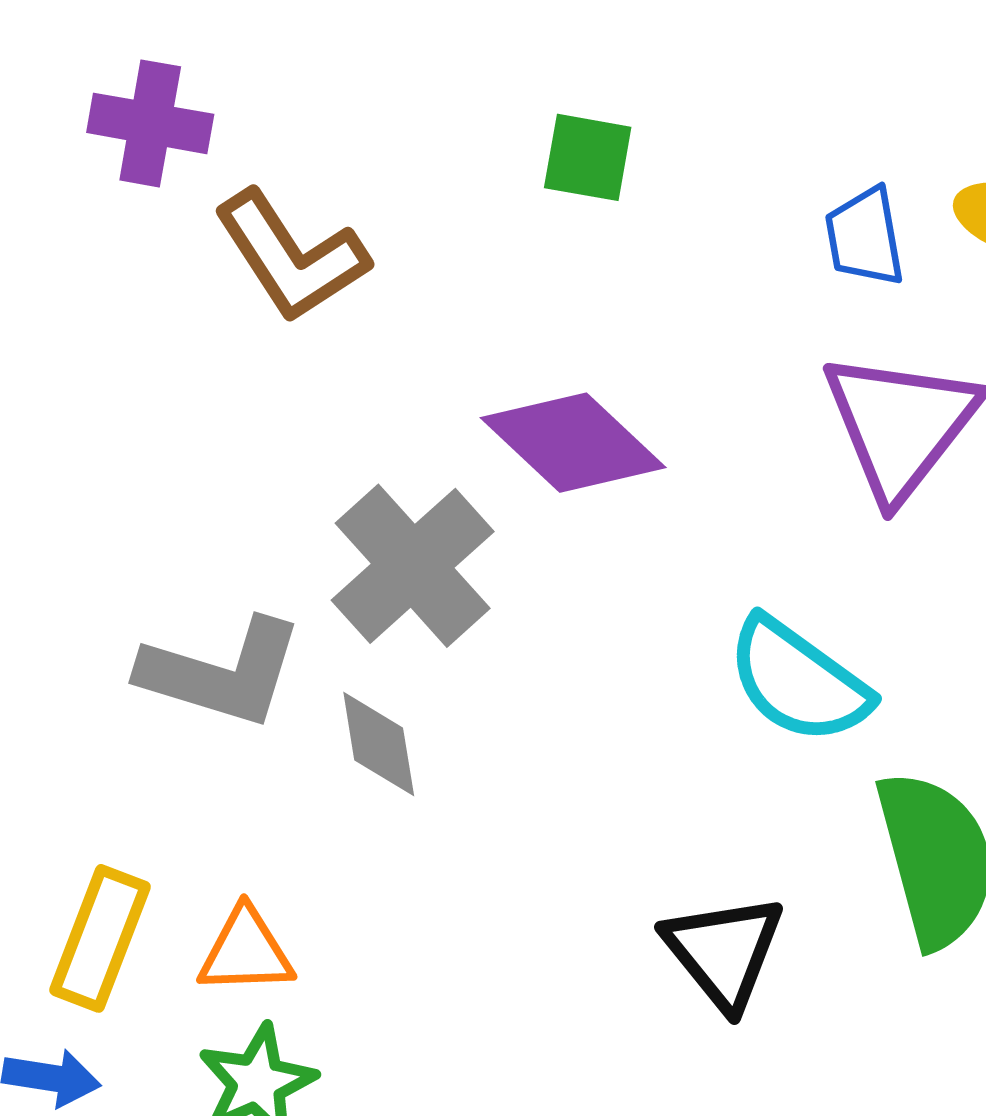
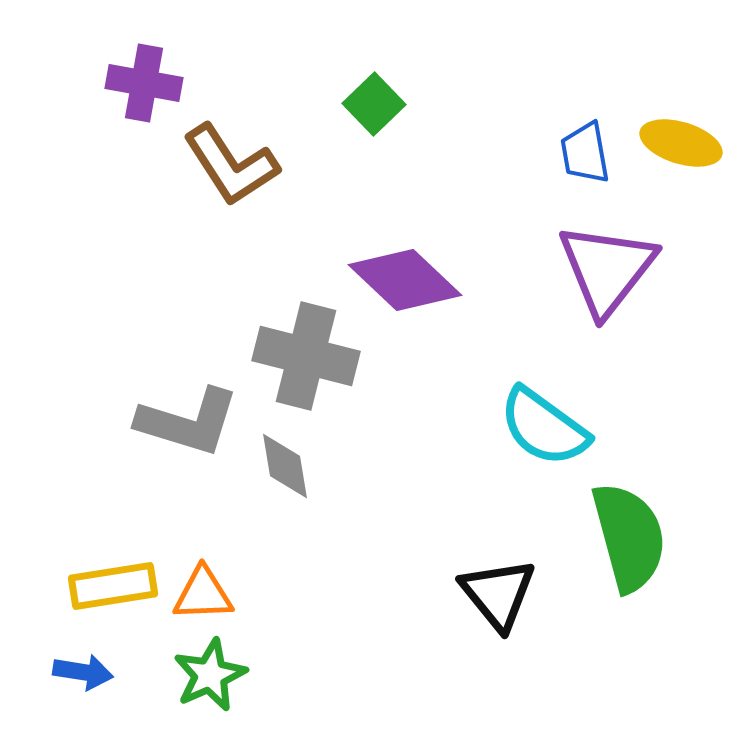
green square: (588, 157) -> (374, 104), moved, turned 36
gray cross: (413, 566) -> (306, 356), turned -34
yellow rectangle: (100, 938) -> (113, 586), turned 60

